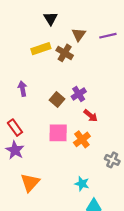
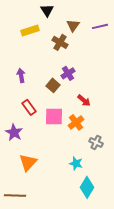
yellow rectangle: (41, 49) -> (30, 30), moved
purple cross: (79, 94) -> (68, 73), moved
red rectangle: (15, 128) -> (29, 107), moved
gray cross: (112, 160) -> (96, 142), moved

